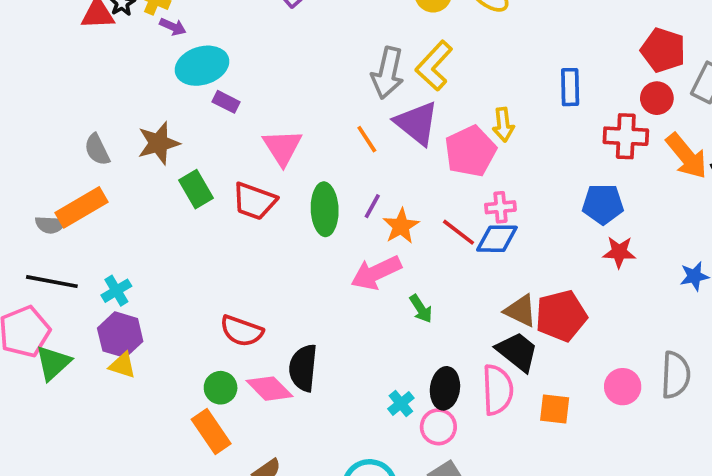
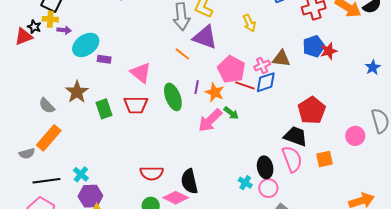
pink pentagon: (470, 151) -> (231, 69), moved
green rectangle: (196, 189) -> (104, 109), turned 30
gray semicircle: (50, 225) -> (27, 153), moved
red star: (619, 252) -> (329, 51), moved
green arrow: (421, 309) -> (231, 113), moved
brown triangle: (521, 311) -> (281, 58), moved

